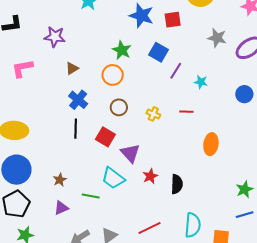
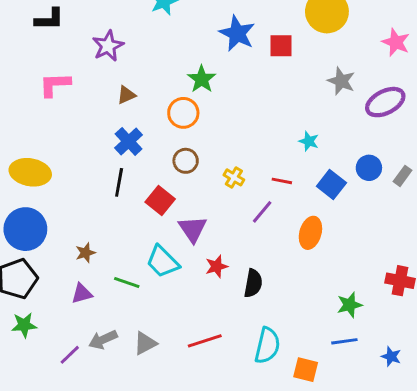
purple star: (55, 37) -> (108, 46), turned 30
blue square: (159, 52) -> (331, 184), moved
purple line: (176, 71) -> (262, 212), moved

